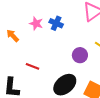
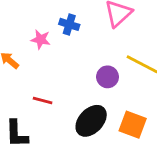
blue cross: (56, 23) -> (69, 24), moved

